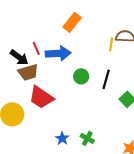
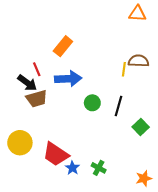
orange rectangle: (72, 22) -> (63, 46), moved
red line: (36, 48) -> (37, 69), moved
red trapezoid: (41, 97) -> (56, 154), moved

